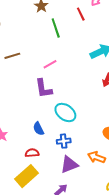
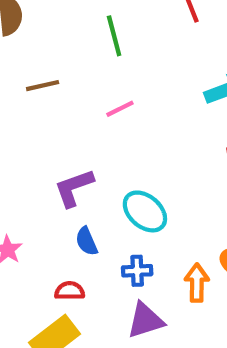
green line: (56, 28) -> (114, 36), moved
purple L-shape: (44, 88) -> (74, 188), moved, turned 75
orange arrow: (96, 157) -> (197, 283), moved, turned 66

